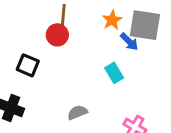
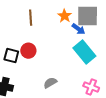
red circle: (57, 35) -> (28, 51), moved
cyan rectangle: (114, 73) -> (84, 52), moved, size x1.6

